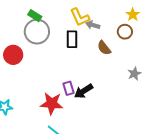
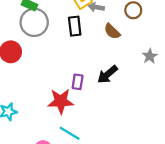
purple rectangle: (69, 88) -> (78, 82), turned 32
black arrow: (84, 91) -> (108, 74), moved

